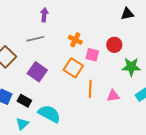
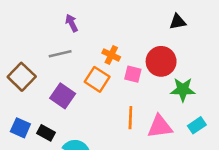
purple arrow: (44, 15) -> (72, 23), turned -32
red circle: (114, 45) -> (161, 61), size x1.5
orange square: (73, 68) -> (97, 79), moved
pink triangle: (113, 96) -> (160, 127), size x1.5

